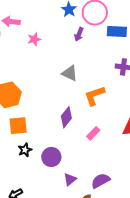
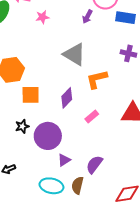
gray triangle: (70, 73) -> (74, 54), size x1.4
orange square: (18, 126) -> (31, 95), moved
purple circle: (51, 157) -> (48, 136), size x1.4
purple semicircle: (101, 181) -> (94, 164), turned -30

